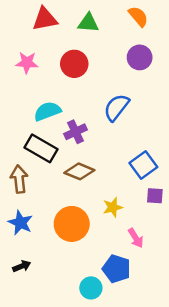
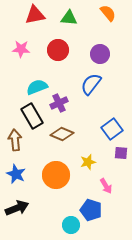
purple circle: (140, 57) -> (100, 54), moved
black rectangle: (41, 148) -> (32, 116), turned 30
black arrow: (22, 266) -> (17, 208), size x1.6

